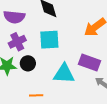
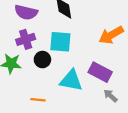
black circle: (28, 63) -> (42, 60), moved

